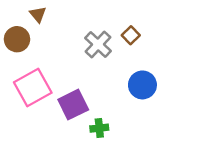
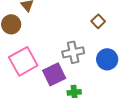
gray cross: (98, 44) -> (73, 52), moved, turned 35

